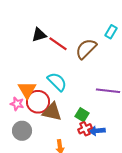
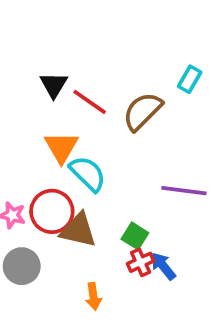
black triangle: (39, 35) -> (54, 85), turned -42
orange triangle: (27, 90) -> (61, 147), moved
blue arrow: (97, 131) -> (163, 266), turned 56

